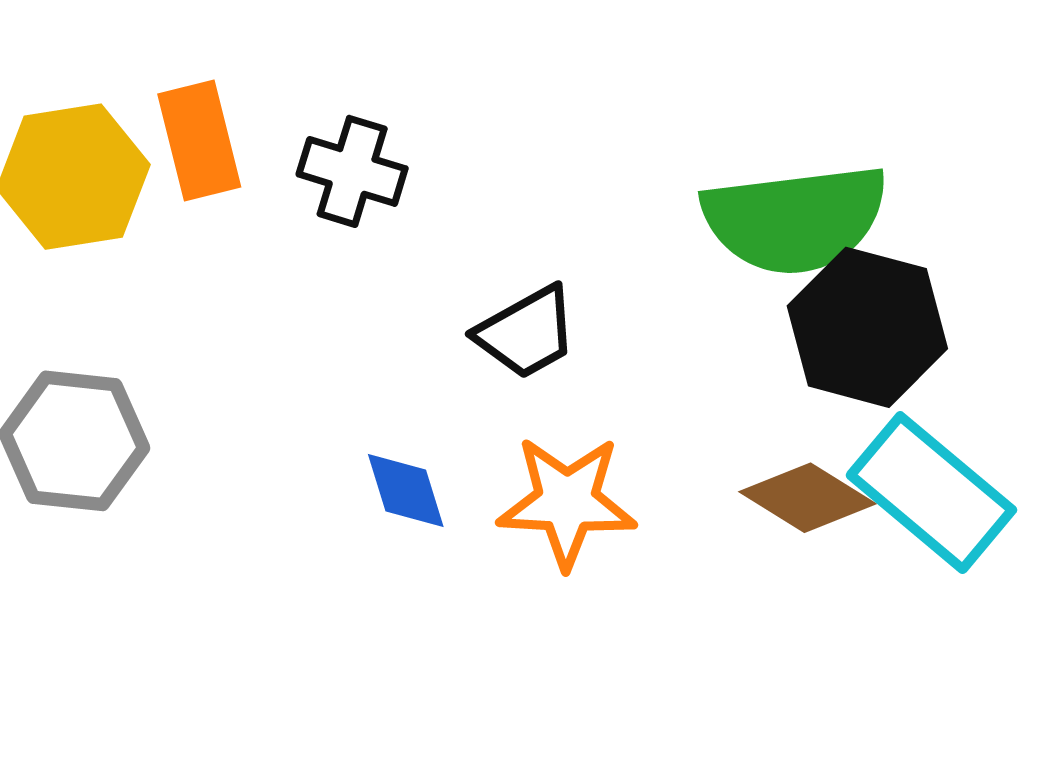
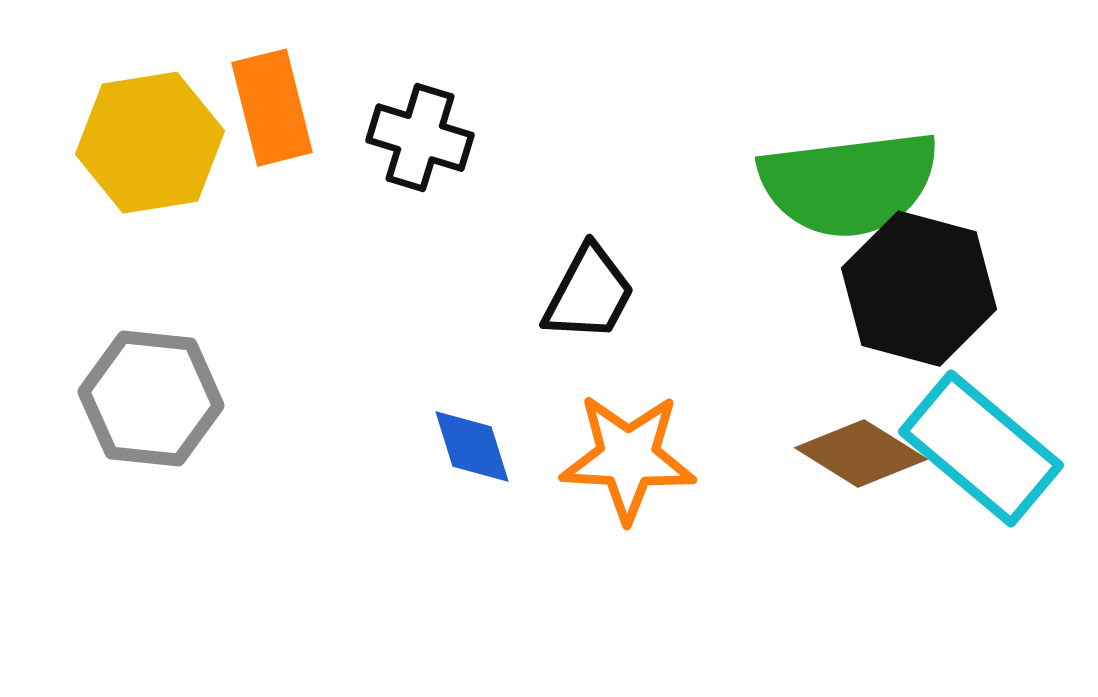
black trapezoid: (527, 333) -> (589, 294), turned -33

